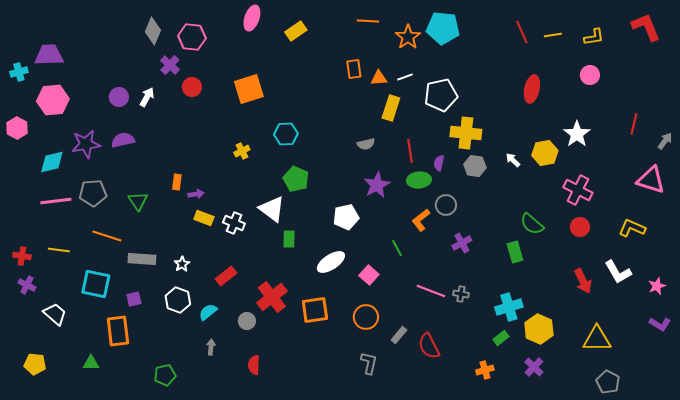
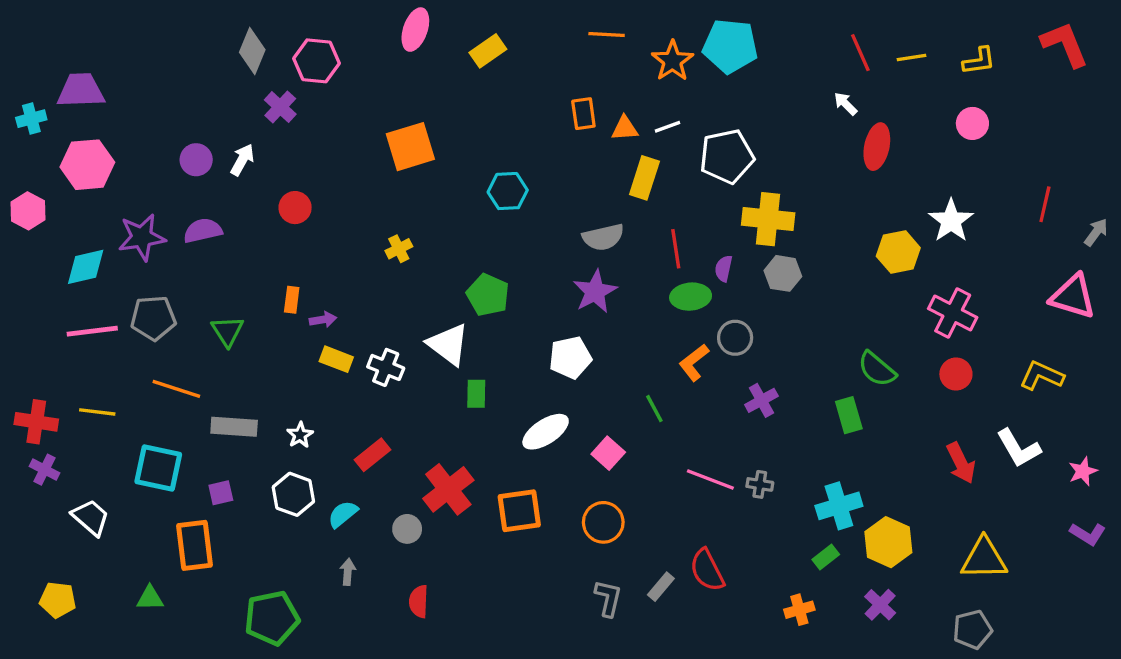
red circle: (192, 87) -> (295, 208), moved
cyan hexagon: (286, 134) -> (508, 191), moved
gray semicircle: (366, 144) -> (603, 237), size x1.4
white arrow: (513, 160) -> (846, 104), moved
purple star: (377, 185) -> (595, 292), moved
red cross: (22, 256) -> (36, 422), size x1.4
gray rectangle: (399, 335) -> (661, 587), moved
green pentagon: (165, 375) -> (272, 618), size x1.5
gray pentagon: (608, 382) -> (972, 629), moved, turned 30

